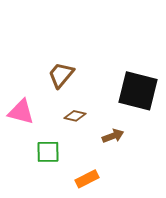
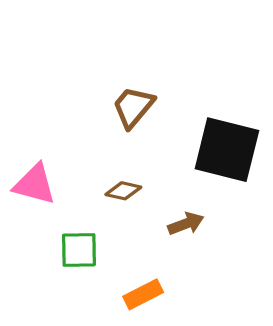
brown trapezoid: (61, 75) -> (133, 107), moved

